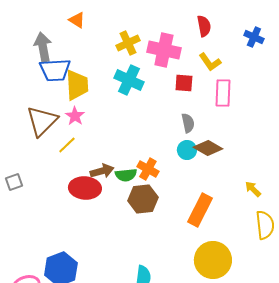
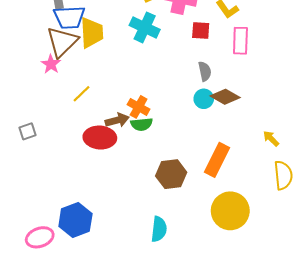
pink star: (75, 116) -> (51, 64), moved
brown triangle: (42, 121) -> (62, 42), moved
orange cross: (148, 169) -> (139, 107), moved
brown hexagon: (143, 199) -> (171, 174), moved

